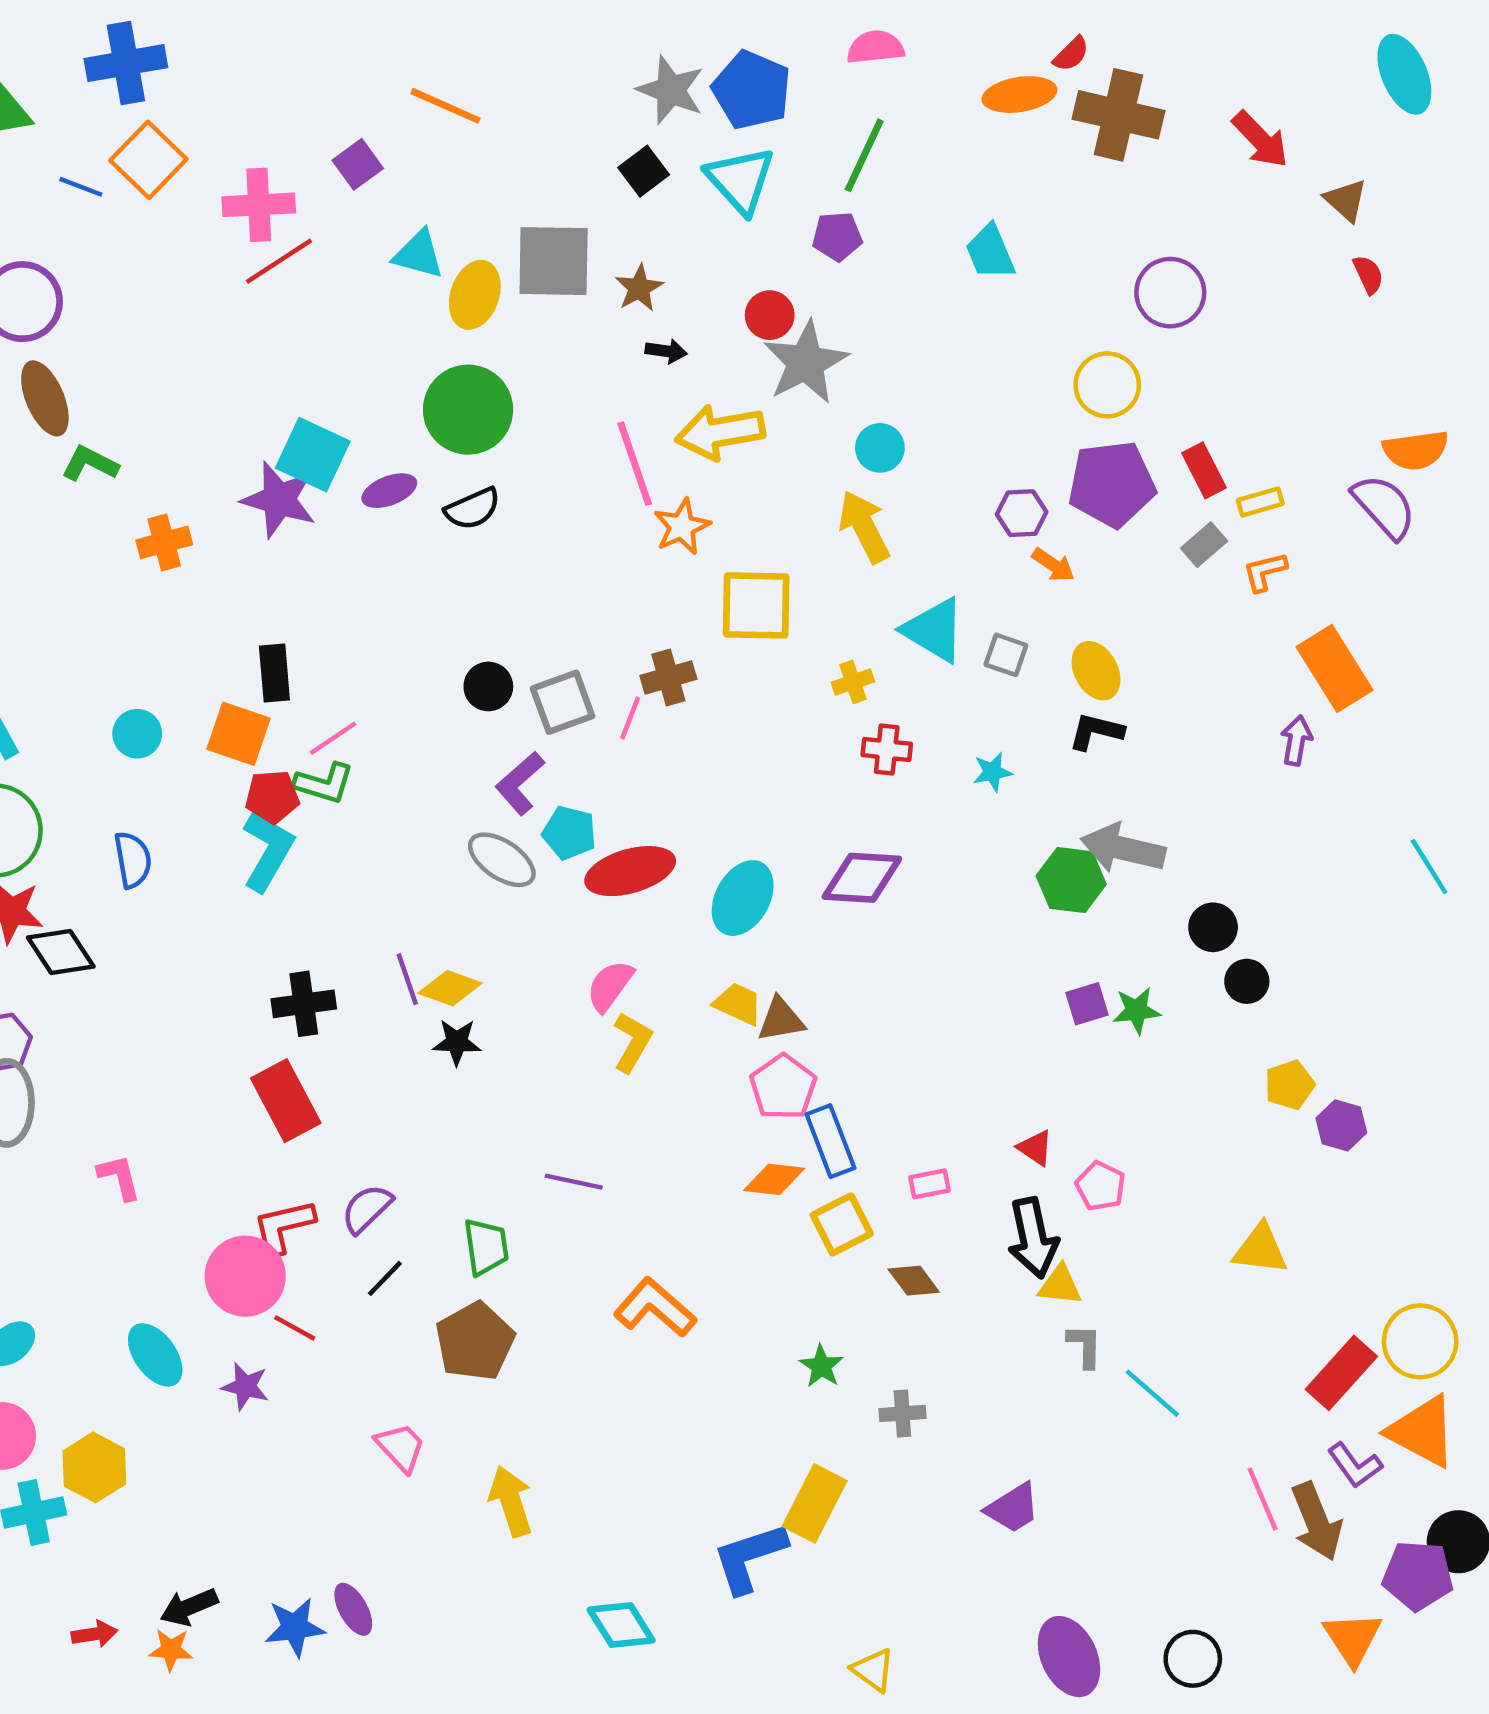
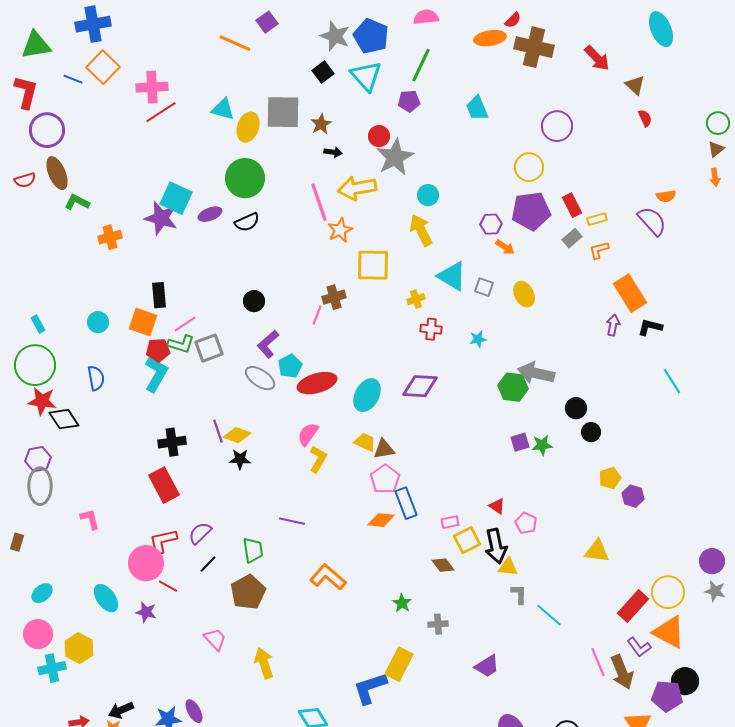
purple square: (358, 164) -> (267, 22), moved
orange semicircle: (1416, 450) -> (666, 196), size x0.7
gray square: (563, 702) -> (209, 348), moved
black L-shape: (1096, 731) -> (650, 327), moved
cyan pentagon: (569, 833) -> (290, 366), turned 30
yellow square: (842, 1224) -> (467, 540), moved

